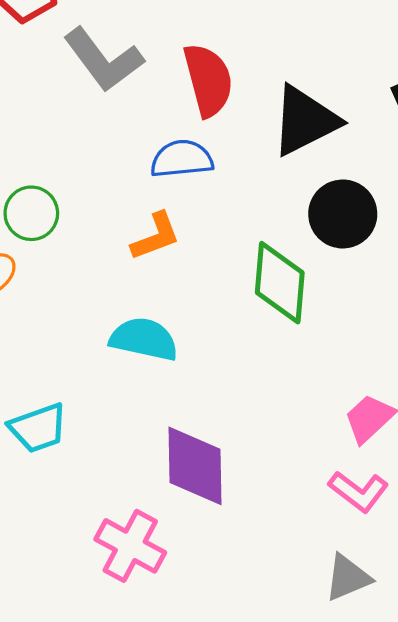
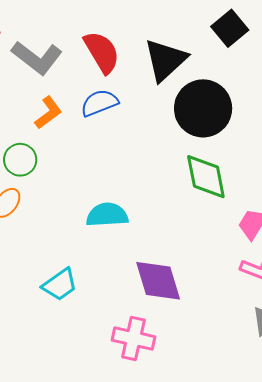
black circle: (343, 214) -> (203, 108), size x1.4
orange L-shape: (156, 236) -> (48, 113), moved
green diamond: (280, 283) -> (206, 177), moved

